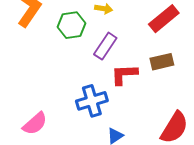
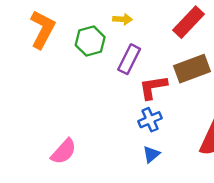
brown rectangle: (162, 62) -> (192, 69), size x1.4
blue cross: (92, 101) -> (150, 120), moved, size x0.7

